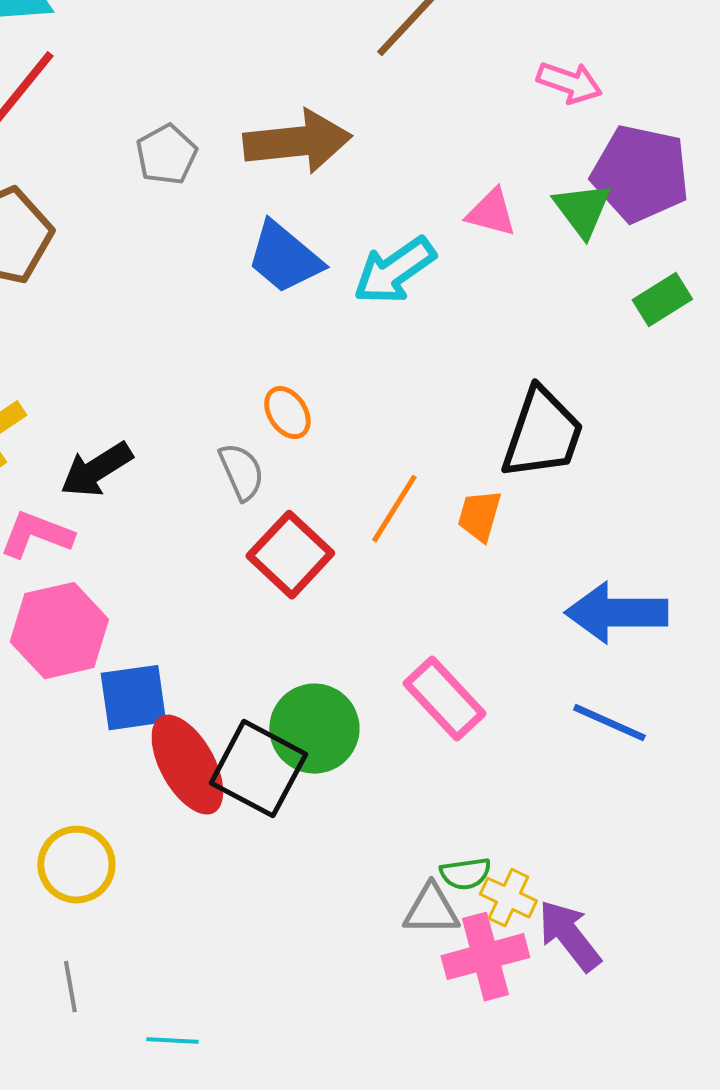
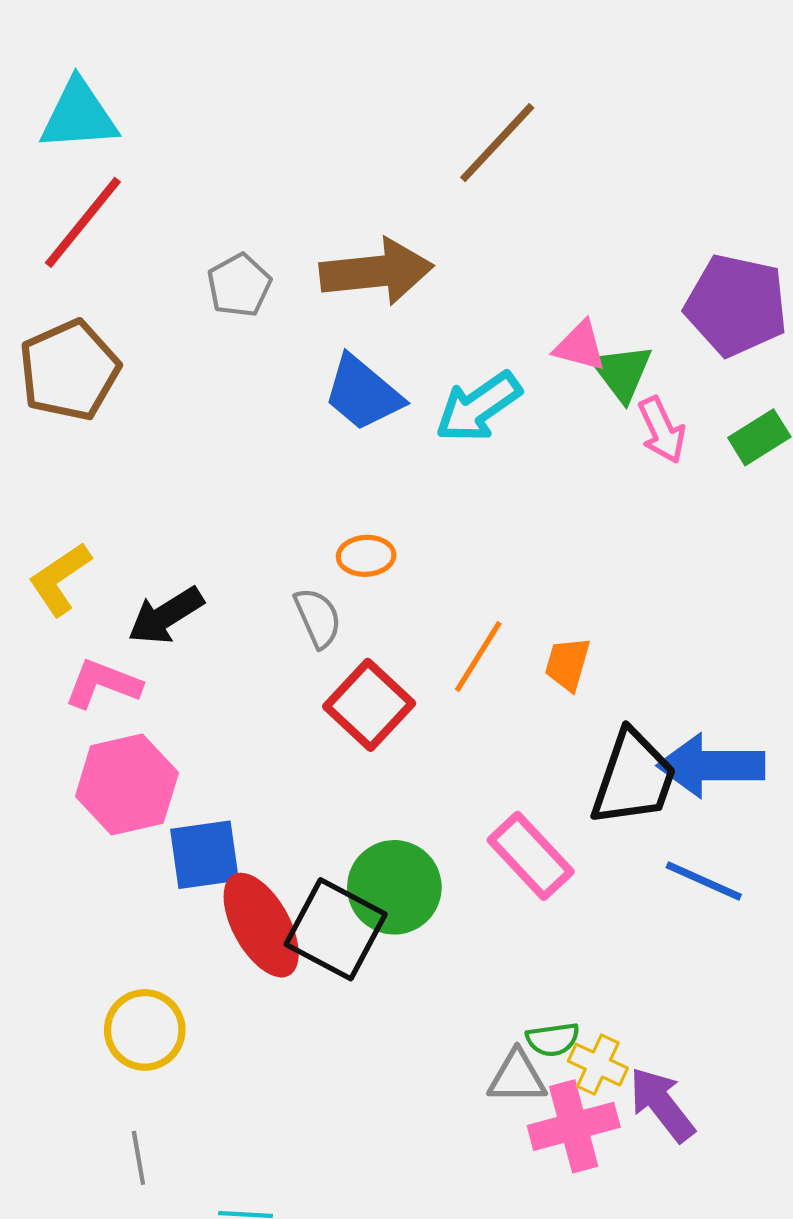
pink arrow: (569, 83) -> (662, 430), moved, turned 46
green triangle: (582, 210) -> (622, 372), moved
orange ellipse: (287, 413) -> (366, 556), turned -60
black trapezoid: (542, 434) -> (633, 778), moved

